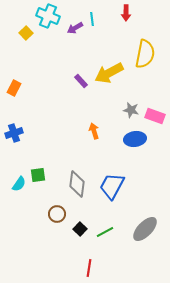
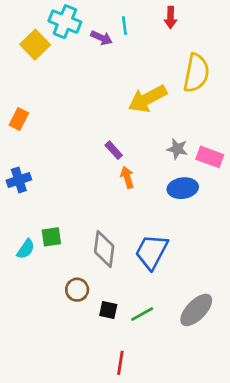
purple arrow: (75, 28) -> (101, 38), turned -126
yellow square: (26, 33) -> (35, 45), size x1.5
purple rectangle: (81, 81) -> (114, 150), moved
black square: (80, 229) -> (108, 310), turned -32

